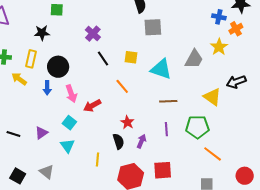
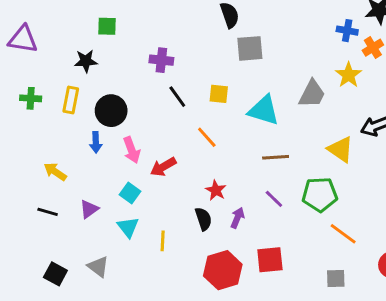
purple cross: (93, 34) -> (161, 60), turned -35
yellow arrow: (19, 79) -> (55, 172), moved
purple line: (166, 129) -> (274, 199), turned -40
yellow line: (98, 160) -> (163, 241), moved

